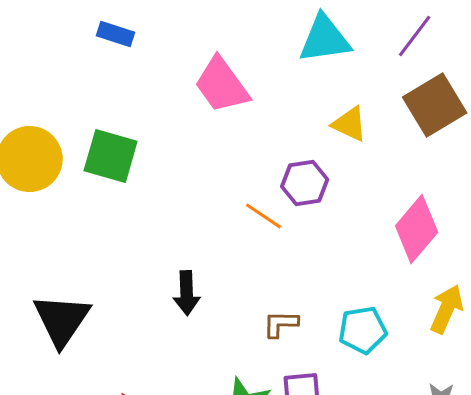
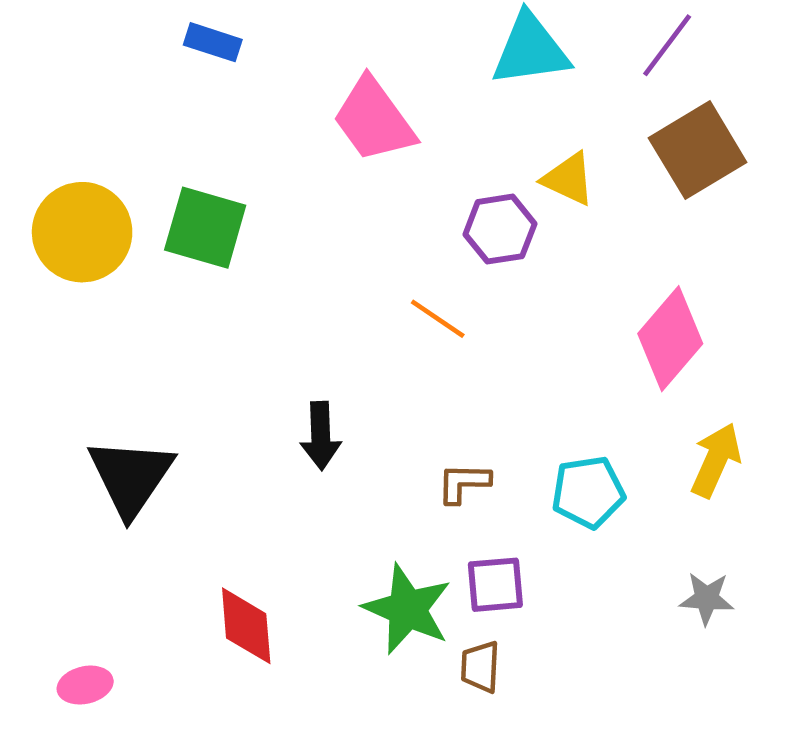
purple hexagon: (305, 183) -> (500, 229), moved

